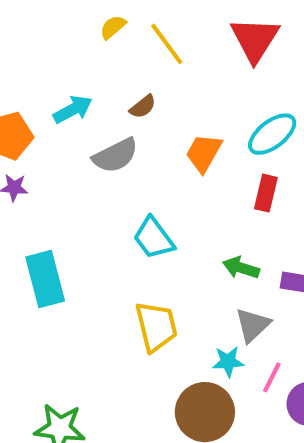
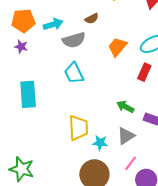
cyan arrow: (73, 109) -> (53, 24), moved
cyan trapezoid: (154, 238) -> (74, 73), moved
cyan star: (228, 362) -> (100, 143), moved

